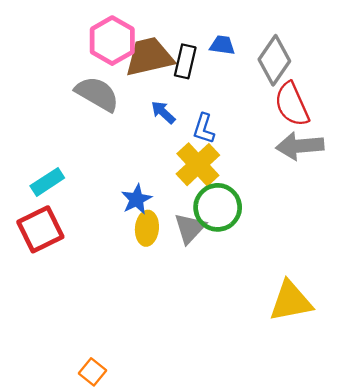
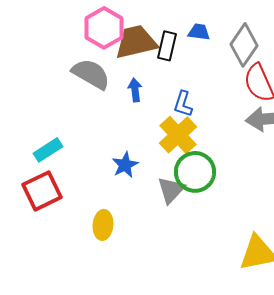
blue arrow: (163, 112) -> (135, 90), moved, turned 40
yellow ellipse: (147, 228) -> (103, 225), moved

